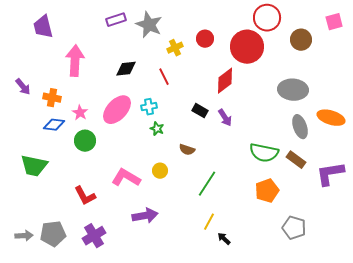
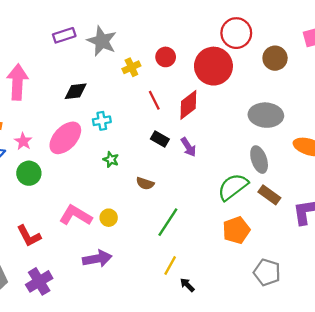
red line: (164, 77) -> (154, 100), moved
cyan cross: (149, 107) -> (102, 121), moved
gray ellipse: (300, 127) -> (259, 160), moved
green semicircle: (264, 153) -> (233, 187), turned 132
yellow circle: (160, 171) -> (109, 218), moved

